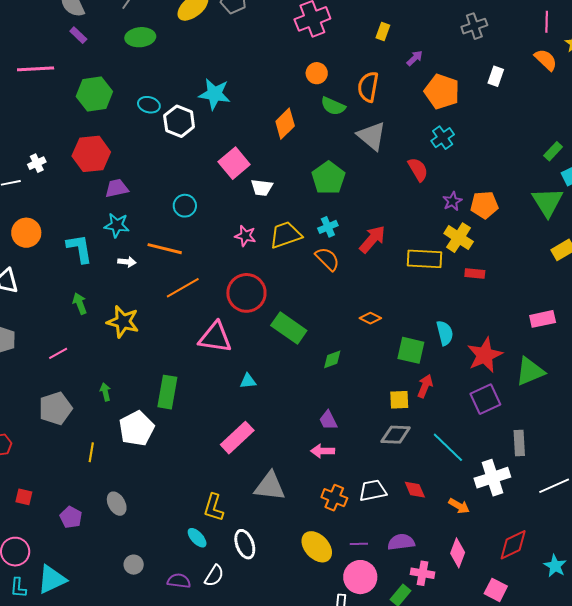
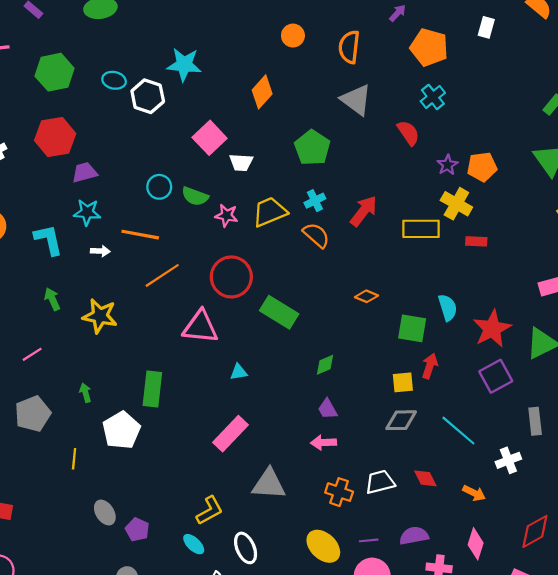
green semicircle: (333, 106) -> (195, 196), moved
green diamond: (332, 359) -> (325, 365), moved
white cross: (492, 478) -> (508, 460), size x0.7
yellow L-shape: (214, 508) -> (210, 510), turned -132
purple pentagon: (71, 517) -> (137, 529), moved

